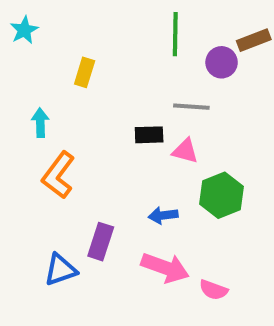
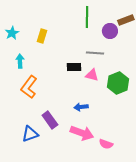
cyan star: (24, 30) -> (12, 33), moved
green hexagon: (222, 195) -> (118, 83), moved
purple rectangle: (101, 242) -> (50, 120), turned -54

